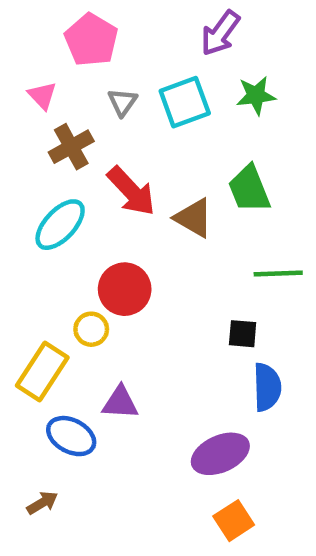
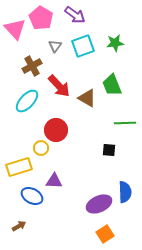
purple arrow: (220, 33) -> (75, 15), moved, turned -90
pink triangle: (42, 95) -> (15, 29), moved, size x1.6
yellow rectangle: (42, 371) -> (19, 167), turned 40
blue semicircle: (267, 387) -> (125, 192), moved

